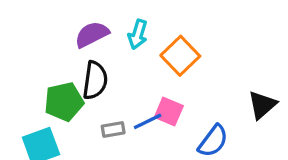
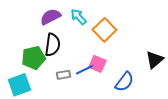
cyan arrow: (138, 34) -> (78, 17), turned 120

